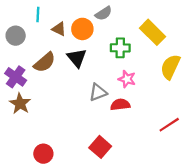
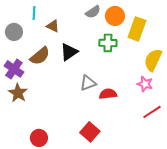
orange circle: (82, 29) -> (115, 16), moved
yellow rectangle: (153, 32) -> (137, 29), turned 65
black triangle: (77, 58) -> (69, 52), turned 36
pink star: (127, 79) -> (145, 84), moved

